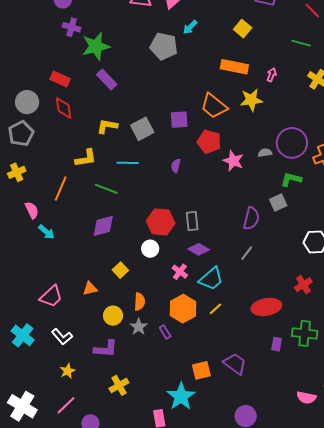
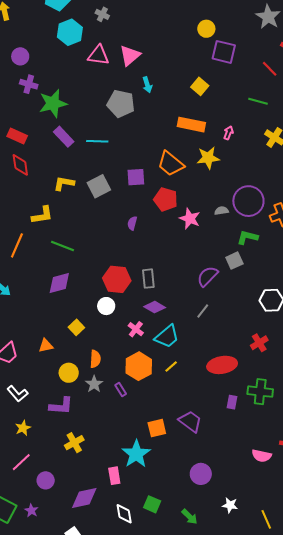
cyan arrow: (190, 27) -> (147, 85), turned -63
cyan line: (128, 163) -> (97, 141), moved
purple semicircle: (251, 218) -> (207, 276), turned -150

